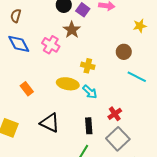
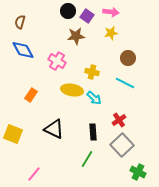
yellow star: (140, 26) -> (111, 33), moved
brown star: (72, 30) -> (76, 36), turned 30
pink cross: (51, 45) -> (57, 61), moved
cyan line: (137, 77) -> (125, 83), moved
orange rectangle: (27, 89) -> (31, 95), turned 72

